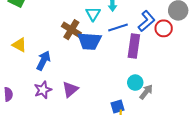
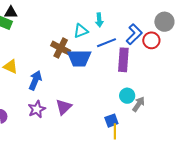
cyan triangle: (93, 14) -> (81, 31), turned 42

